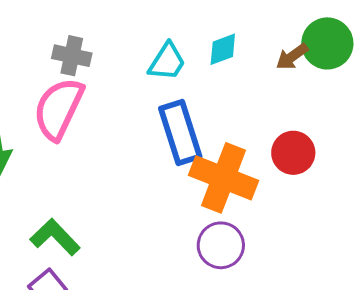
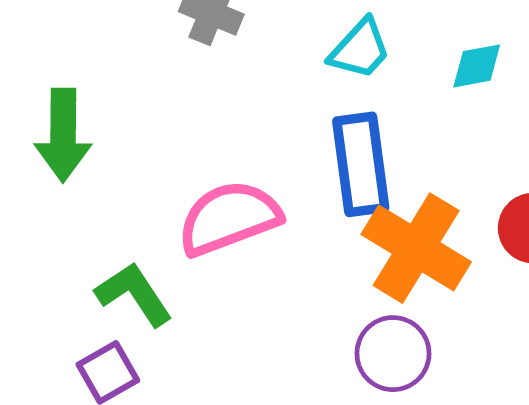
cyan diamond: (223, 49) -> (477, 66), moved
pink semicircle: (58, 109) -> (229, 218), moved, turned 34

